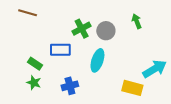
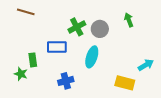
green rectangle: (35, 64) -> (33, 60), turned 48
cyan arrow: (155, 69) -> (146, 65), size x0.7
green star: (34, 83) -> (21, 74), moved

